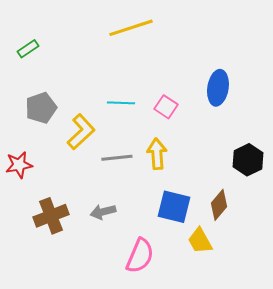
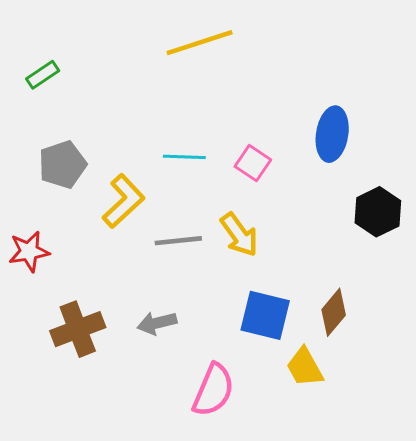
yellow arrow: (157, 154) -> (239, 235), turned 148
black hexagon: (248, 160) -> (378, 212), moved

